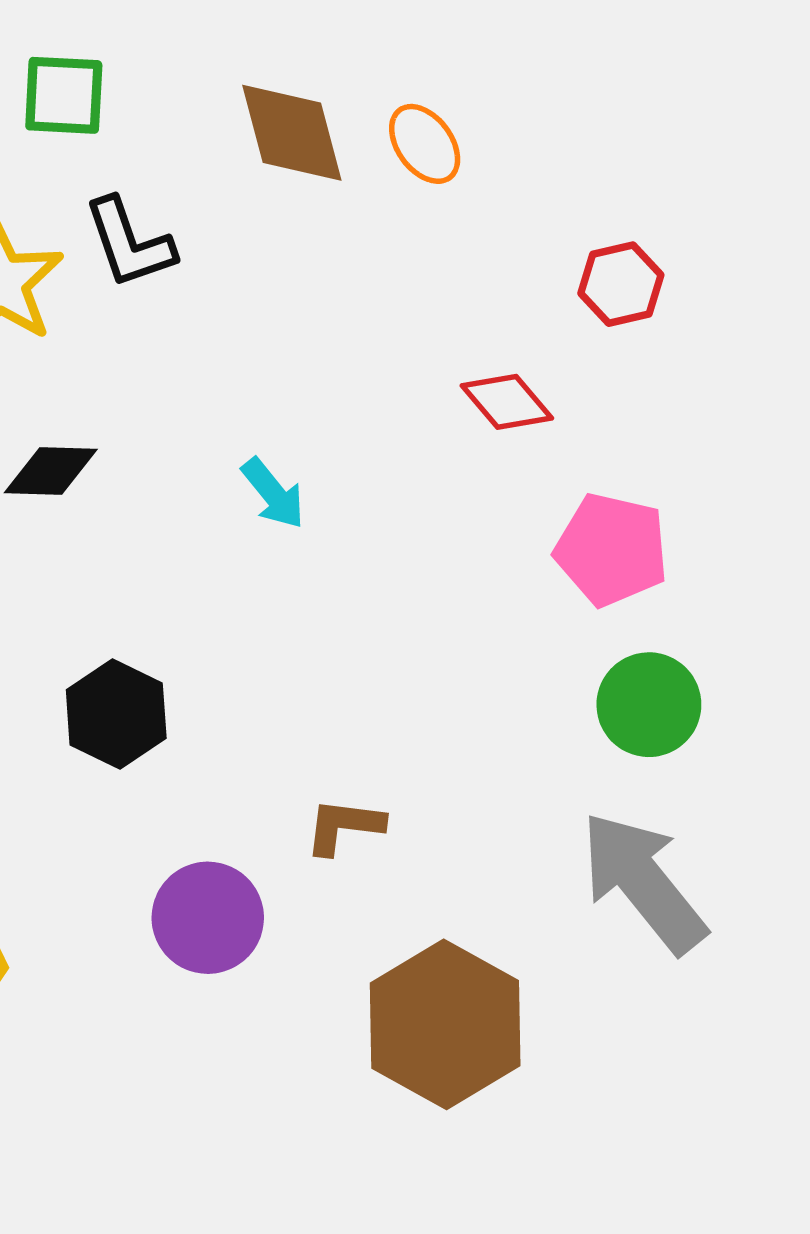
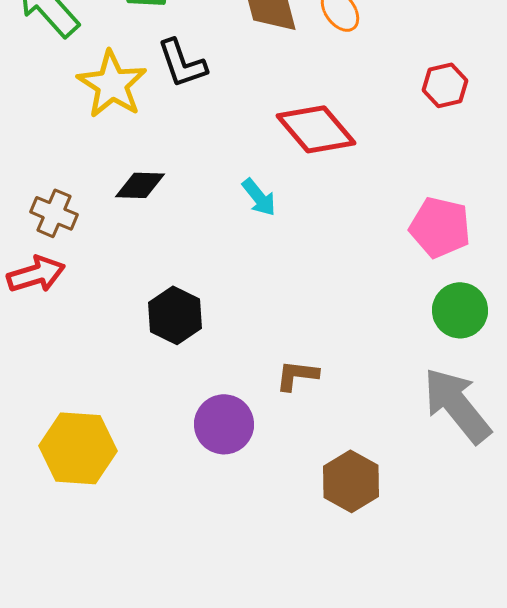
red diamond: (507, 402) -> (316, 129), moved, size x1.6
brown hexagon: (445, 1024) -> (351, 481), size x0.7

